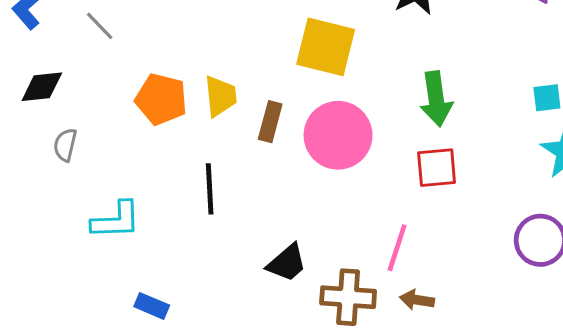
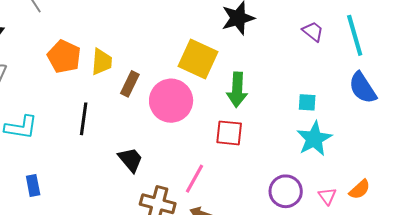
yellow square: (326, 47) -> (198, 59), moved
black trapezoid: (287, 263) -> (131, 160), moved, turned -100
blue rectangle: (152, 306) -> (33, 186), turned 45

